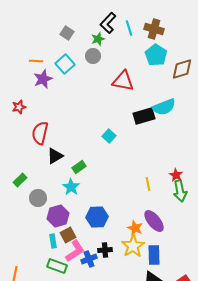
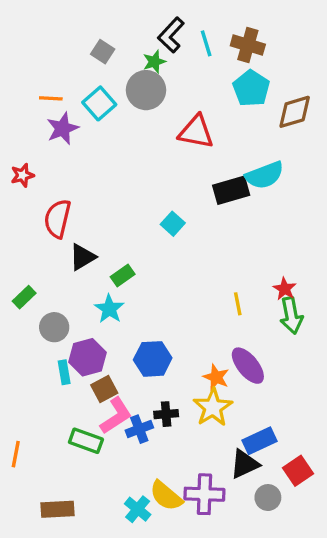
gray circle: (93, 56) -> (146, 90), size x1.5
cyan rectangle: (53, 241) -> (64, 372), moved
blue rectangle: (154, 255) -> (260, 441), moved, turned 66

